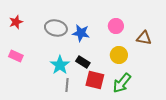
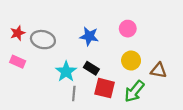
red star: (16, 22) -> (18, 33), moved
gray ellipse: (56, 28) -> (43, 40), moved
brown triangle: (144, 38) -> (159, 70), moved

